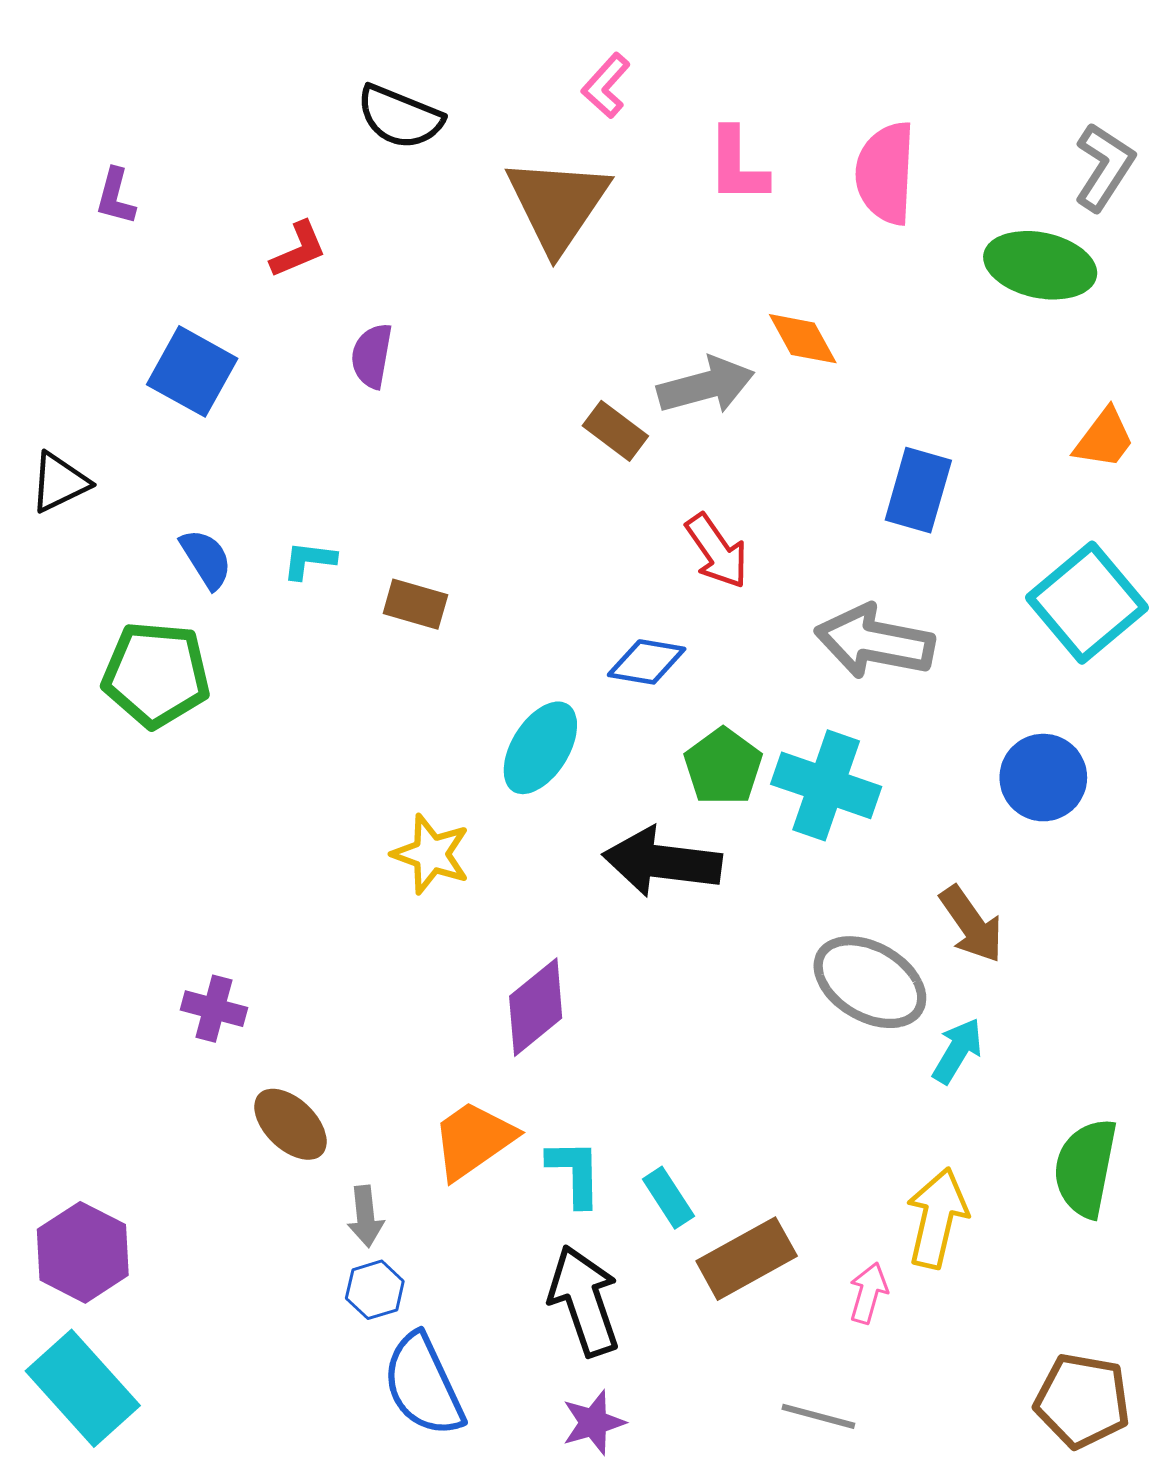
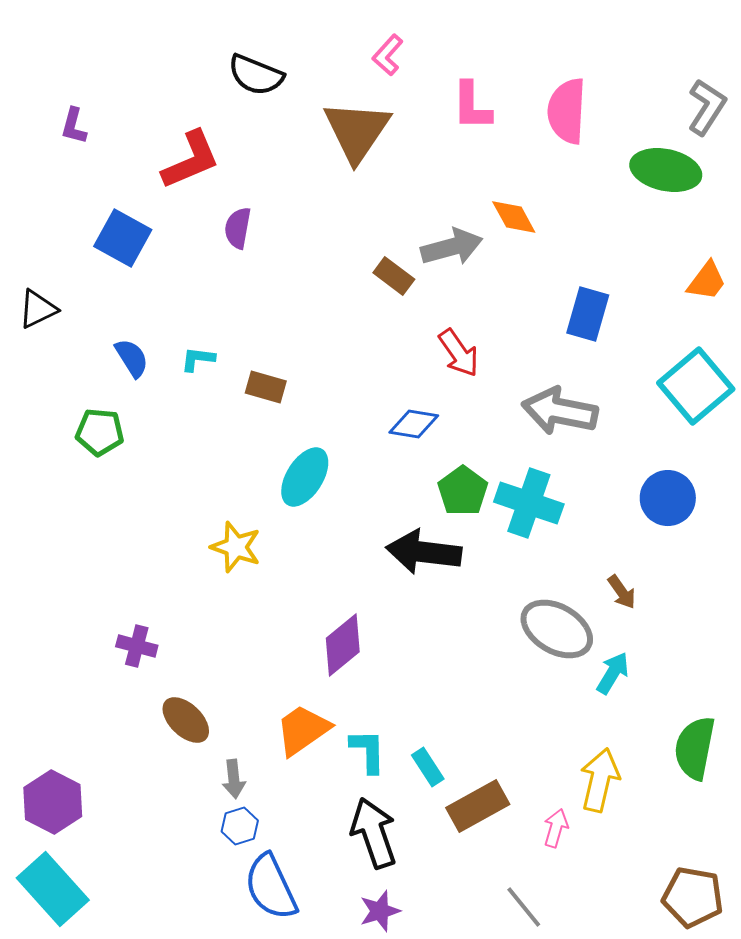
red L-shape: (298, 250) -> (191, 160), size x1.6
green pentagon: (156, 674) -> (100, 432), size x0.7
cyan ellipse: (540, 748) -> (305, 477), moved
yellow star: (431, 854) -> (236, 547), moved
brown arrow: (971, 924) -> (622, 592), size x0.7
gray line: (818, 1416) -> (524, 907), turned 36

